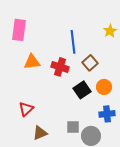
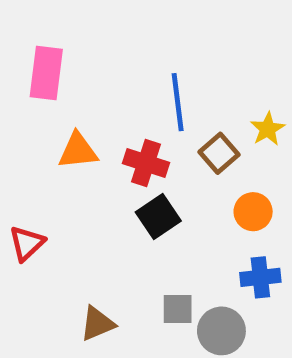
yellow star: (110, 31) -> (268, 129), moved
black square: (82, 90) -> (158, 217), moved
red triangle: (26, 109) -> (27, 243), moved

